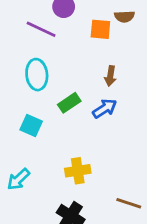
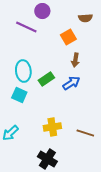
orange square: (100, 29) -> (68, 37), moved, turned -35
cyan ellipse: (37, 75) -> (23, 71), moved
brown line: (129, 203) -> (85, 133), moved

